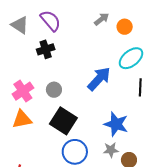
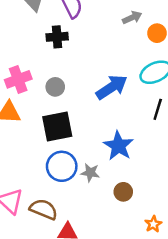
black square: (63, 121) -> (57, 126), turned 32
gray star: (111, 150) -> (90, 173), moved

